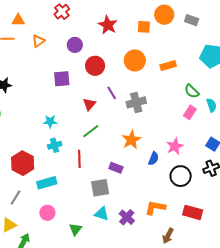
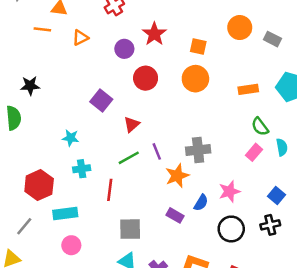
red star: (108, 25) -> (154, 34), moved
orange square: (144, 27) -> (198, 46), moved
orange rectangle: (168, 66) -> (248, 89), moved
purple square: (62, 79) -> (101, 101), moved, turned 36
purple line: (112, 93) -> (157, 151), moved
gray cross: (136, 102) -> (198, 150), moved
cyan star: (50, 121) -> (71, 138), moved
purple rectangle: (116, 168) -> (175, 215), moved
pink circle: (47, 213) -> (71, 245), moved

